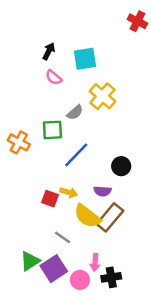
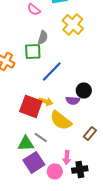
gray semicircle: (75, 112) -> (43, 37), moved, turned -32
black circle: (121, 166) -> (84, 90), moved
red square: (50, 199) -> (31, 106), size x1.6
brown rectangle: (110, 217) -> (90, 133), moved, size x0.6
green triangle: (30, 261) -> (26, 143), moved, turned 30

